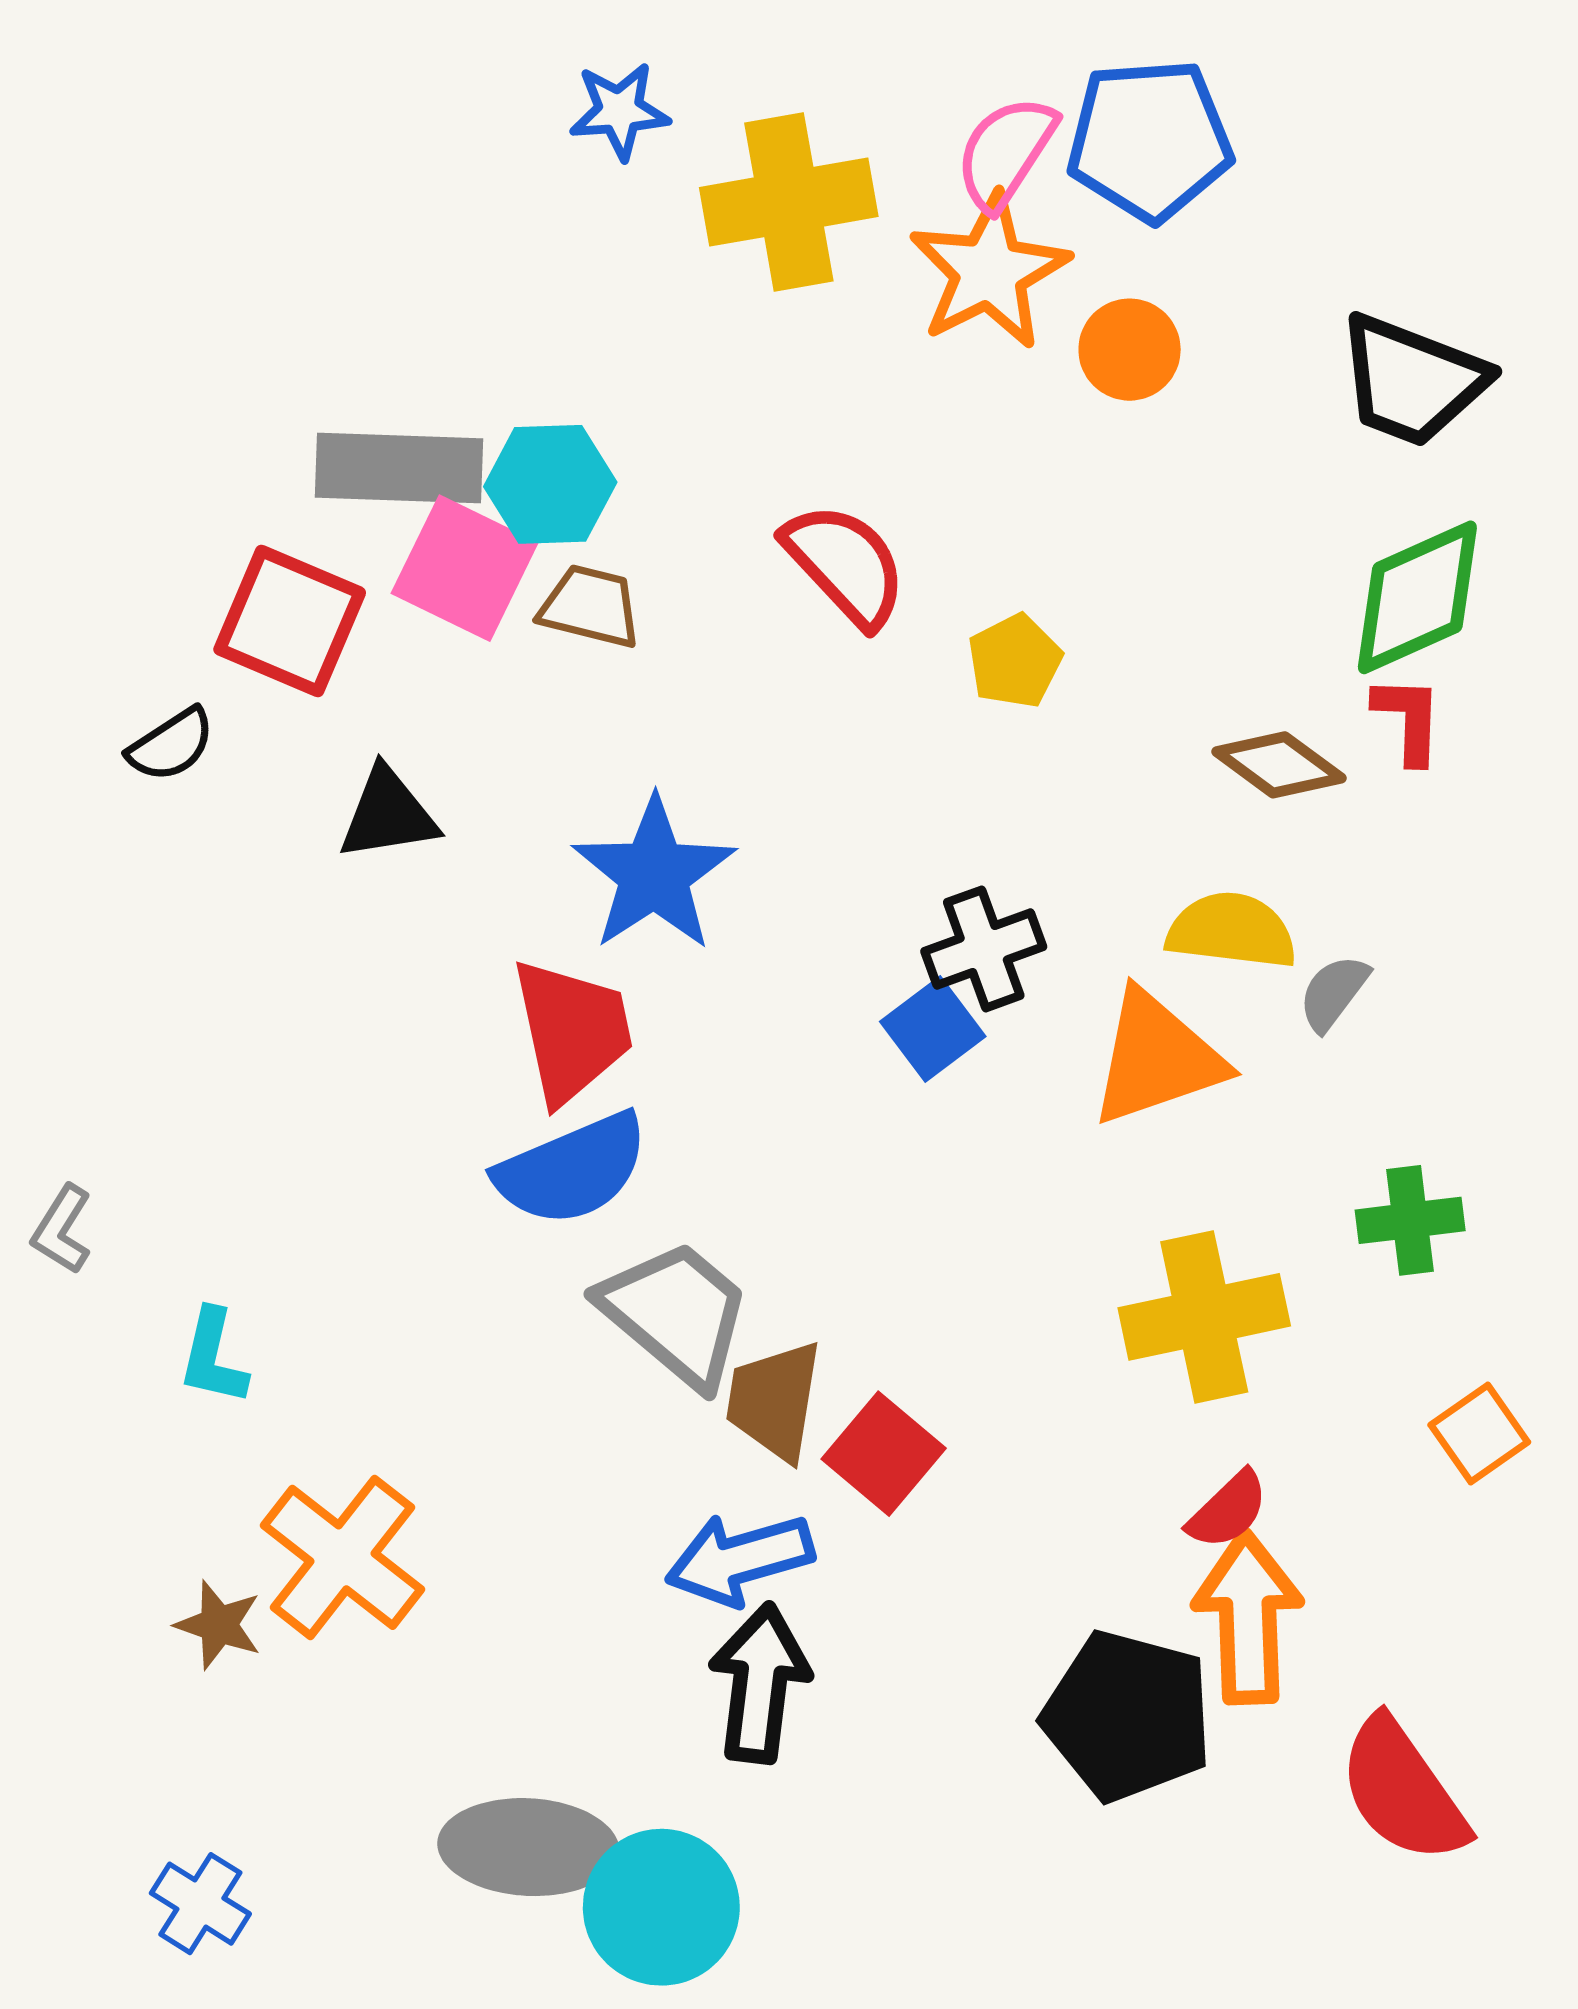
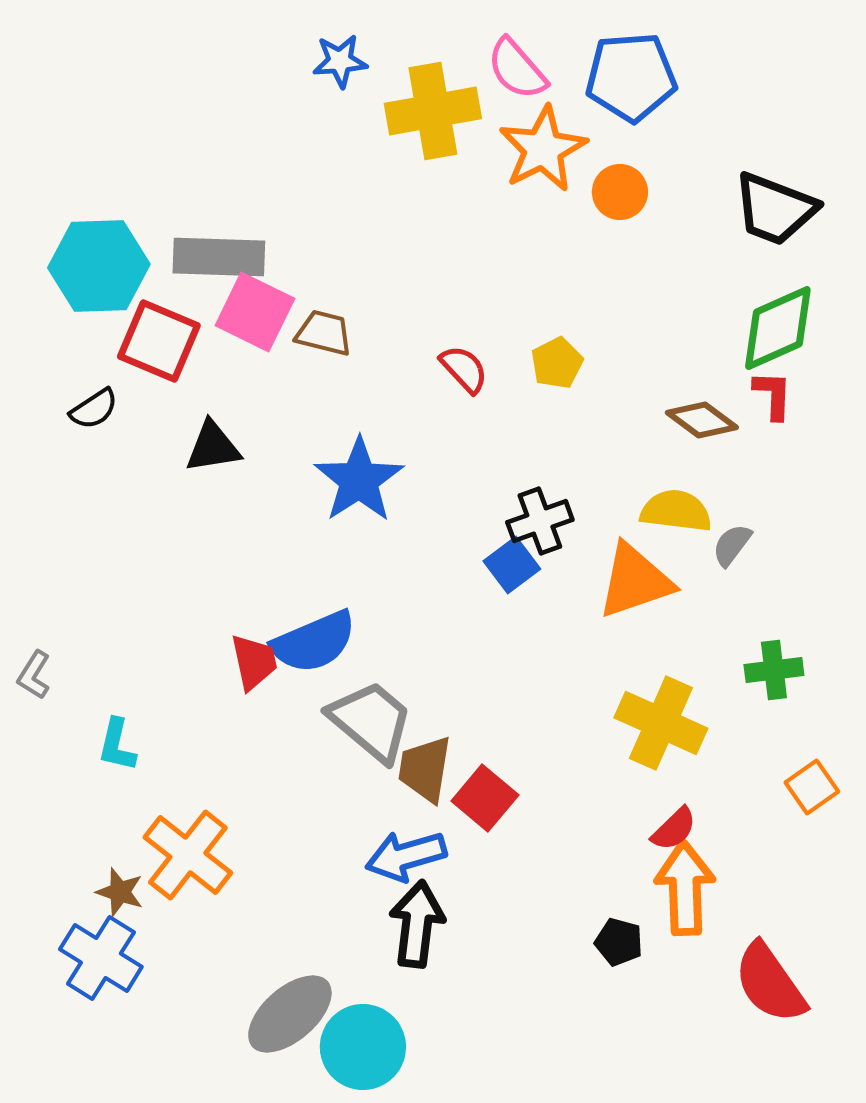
pink semicircle: (1006, 153) -> (517, 69), moved, turned -74
cyan hexagon: (550, 484) -> (99, 266), moved, size x1.4
red semicircle: (845, 565) -> (464, 369), moved, size x0.7
red trapezoid: (572, 1031) -> (254, 662), moved, size x0.7
yellow cross: (1204, 1317) -> (661, 723), turned 36
black pentagon: (1128, 1716) -> (619, 942), size x0.5
gray ellipse: (528, 1847) -> (290, 1014), turned -44
blue cross: (200, 1904) -> (101, 958), moved, size x1.5

